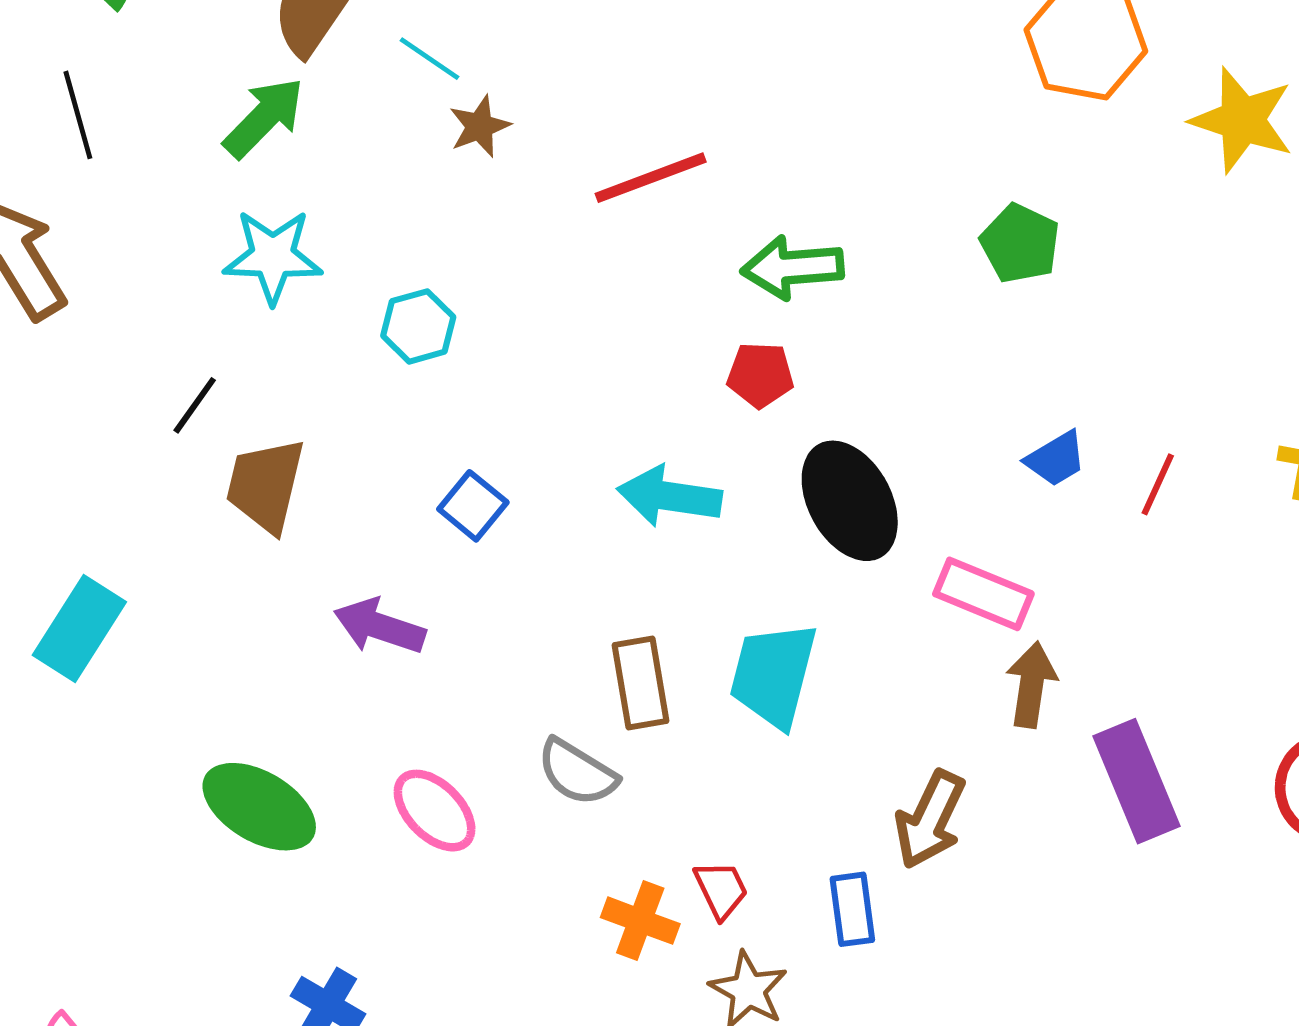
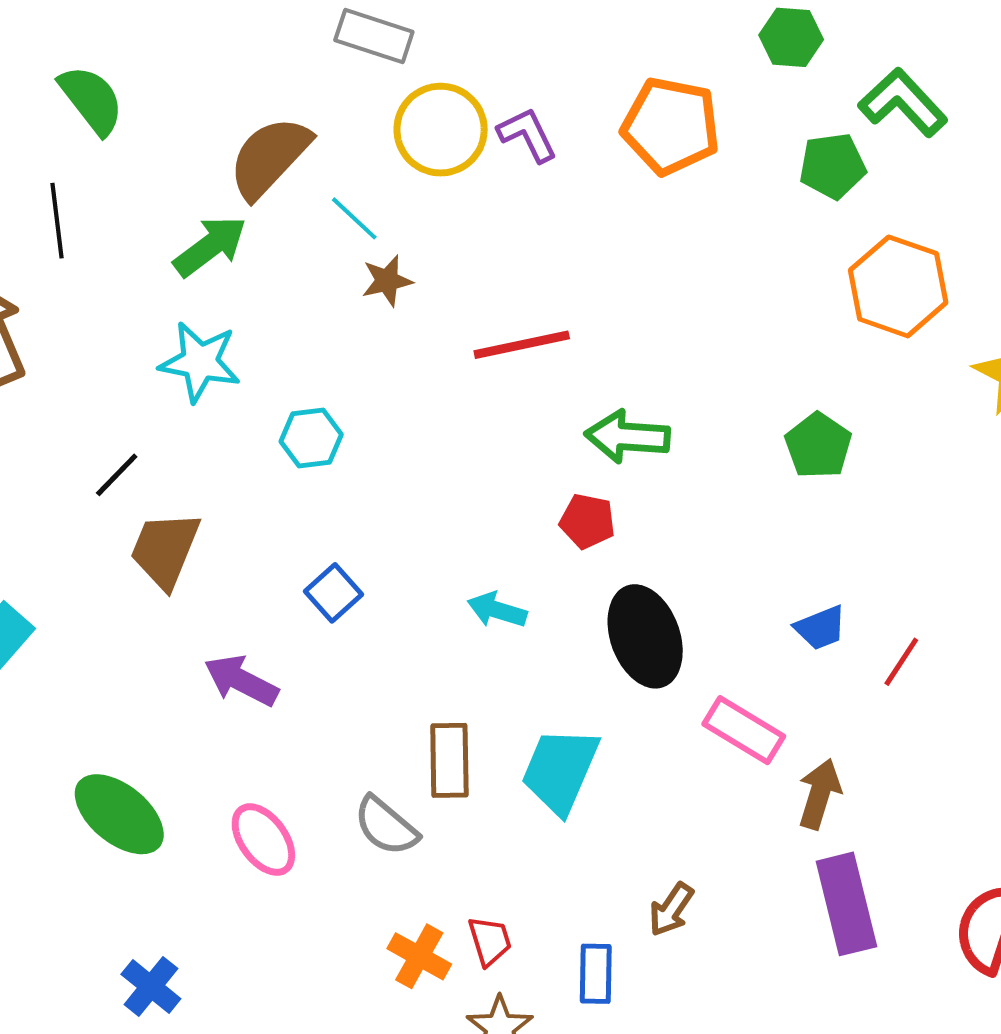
cyan arrow: (669, 496) -> (497, 610), size x0.7
brown arrow: (1031, 685) -> (819, 794), moved
brown arrow: (930, 820) -> (671, 910), size x0.7

